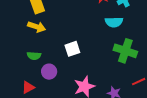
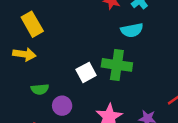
yellow arrow: (37, 27) -> (24, 54), moved
green cross: (125, 51) -> (117, 65), moved

